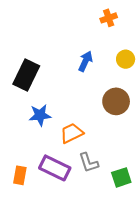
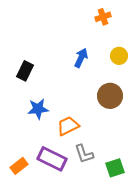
black rectangle: (26, 75) -> (25, 71), size x0.7
orange rectangle: (20, 175) -> (19, 166), turned 42

